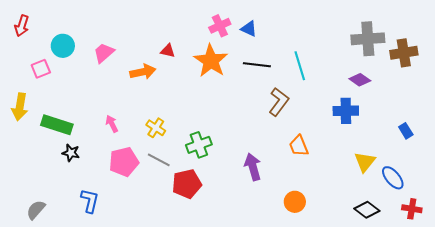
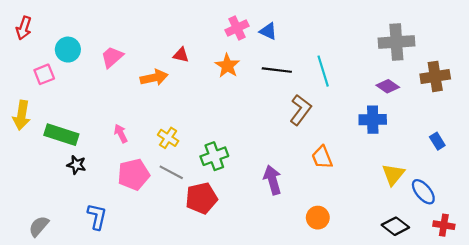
brown cross: (404, 53) -> (435, 76), moved
orange star: (211, 61) -> (227, 66), size x0.7

